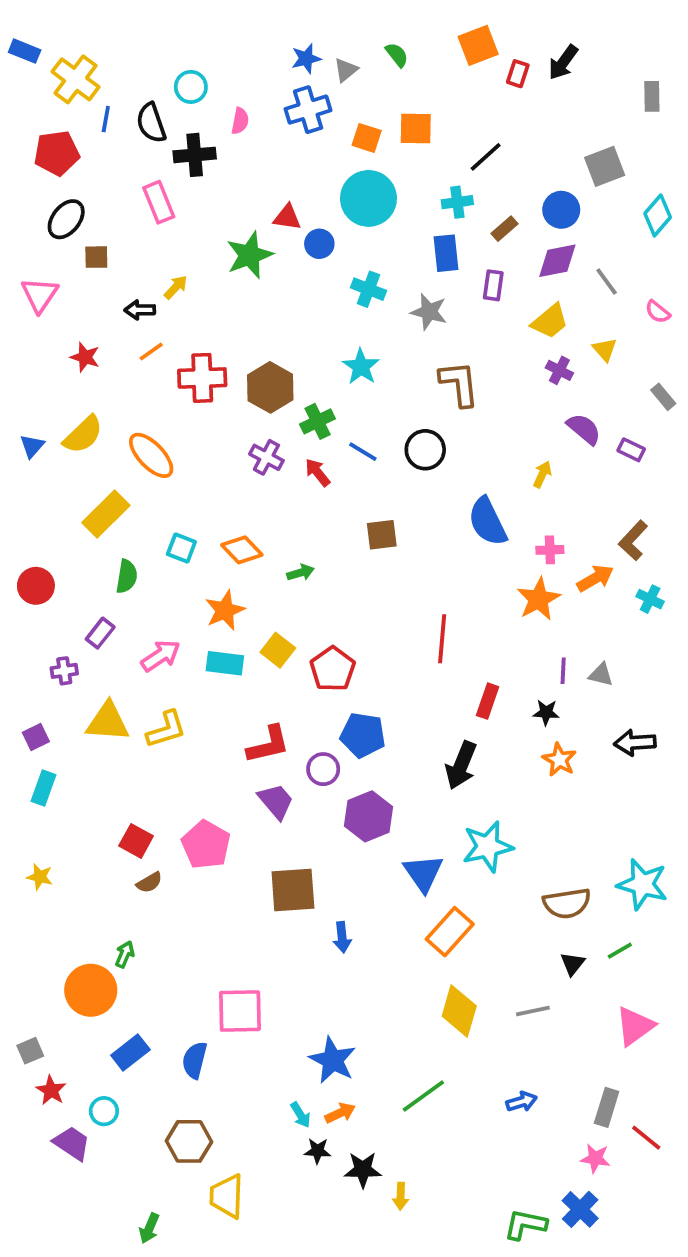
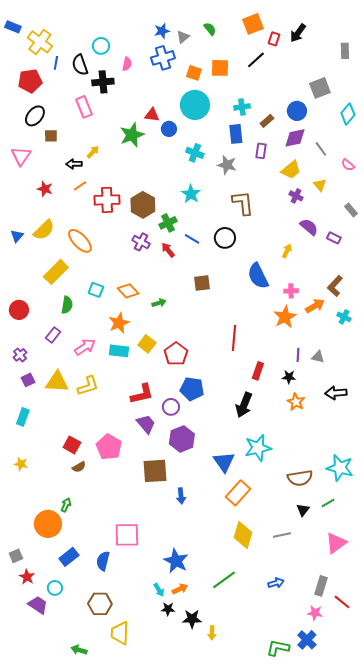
black line: (486, 157) -> (256, 60), moved
purple cross: (64, 671) -> (20, 355), moved, turned -32
purple square: (36, 737) -> (28, 380), moved
purple hexagon: (368, 816) -> (182, 439), moved
green arrow: (149, 1228) -> (79, 650), turned 84

